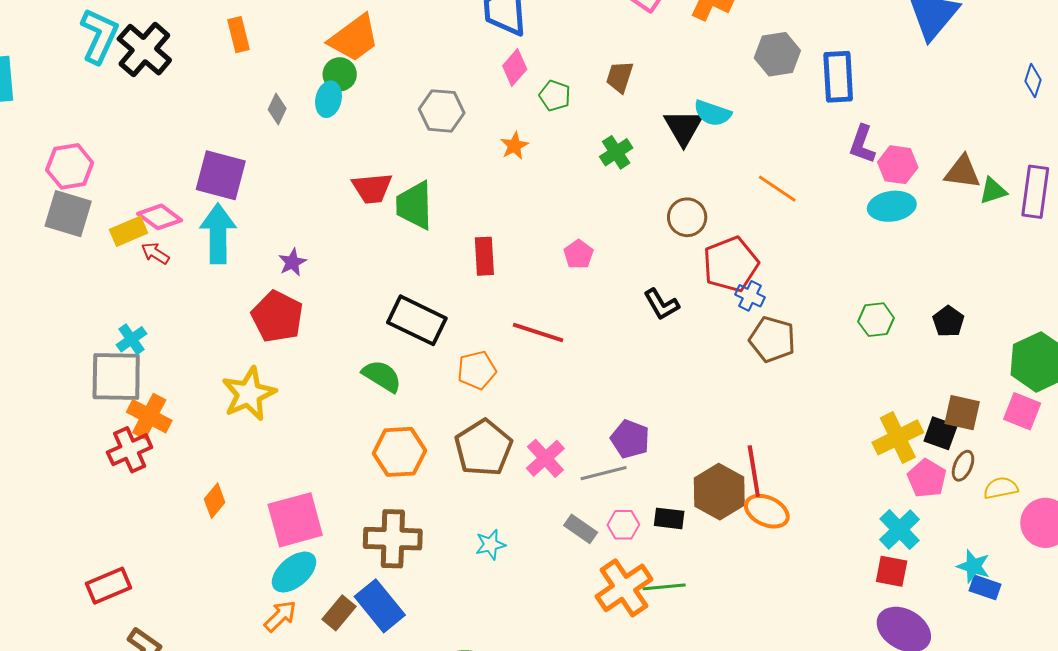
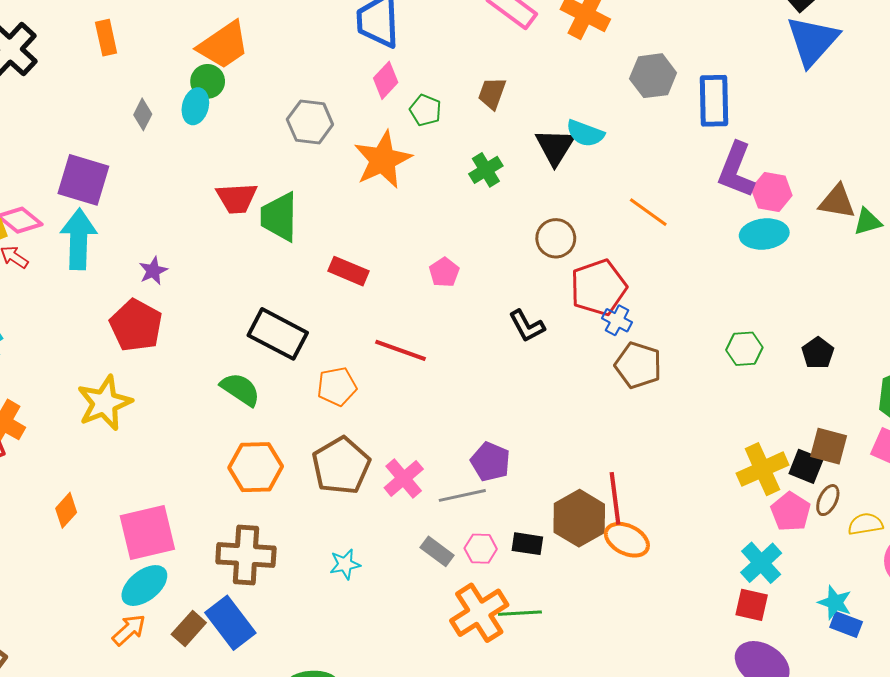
purple L-shape: (862, 144) -> (736, 170), size x1.4
orange star: (514, 146) -> (383, 160), size x2.0
red rectangle: (484, 256) -> (349, 271), turned -66

